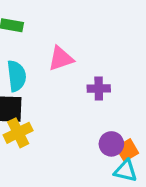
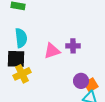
pink triangle: (61, 59) -> (52, 51), moved

